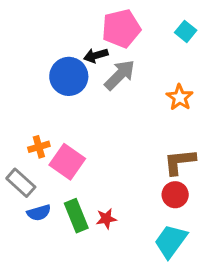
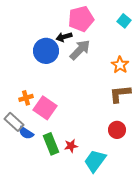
brown L-shape: (180, 162) -> (120, 94), moved
blue semicircle: (39, 213) -> (26, 133), moved, turned 49
cyan trapezoid: (171, 241) -> (95, 161), moved

